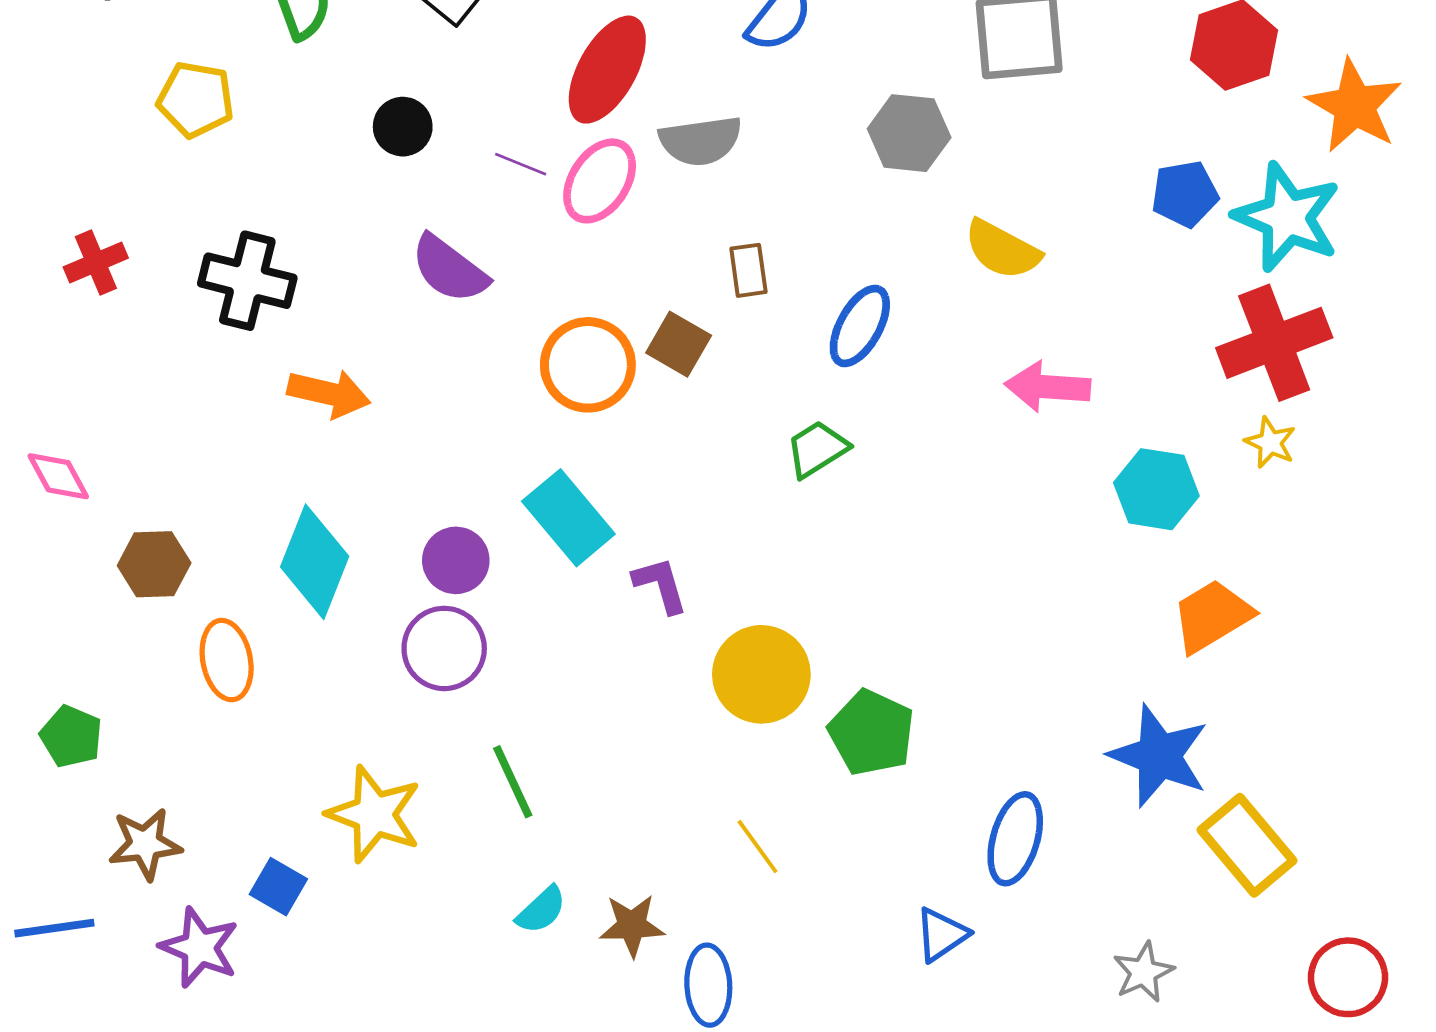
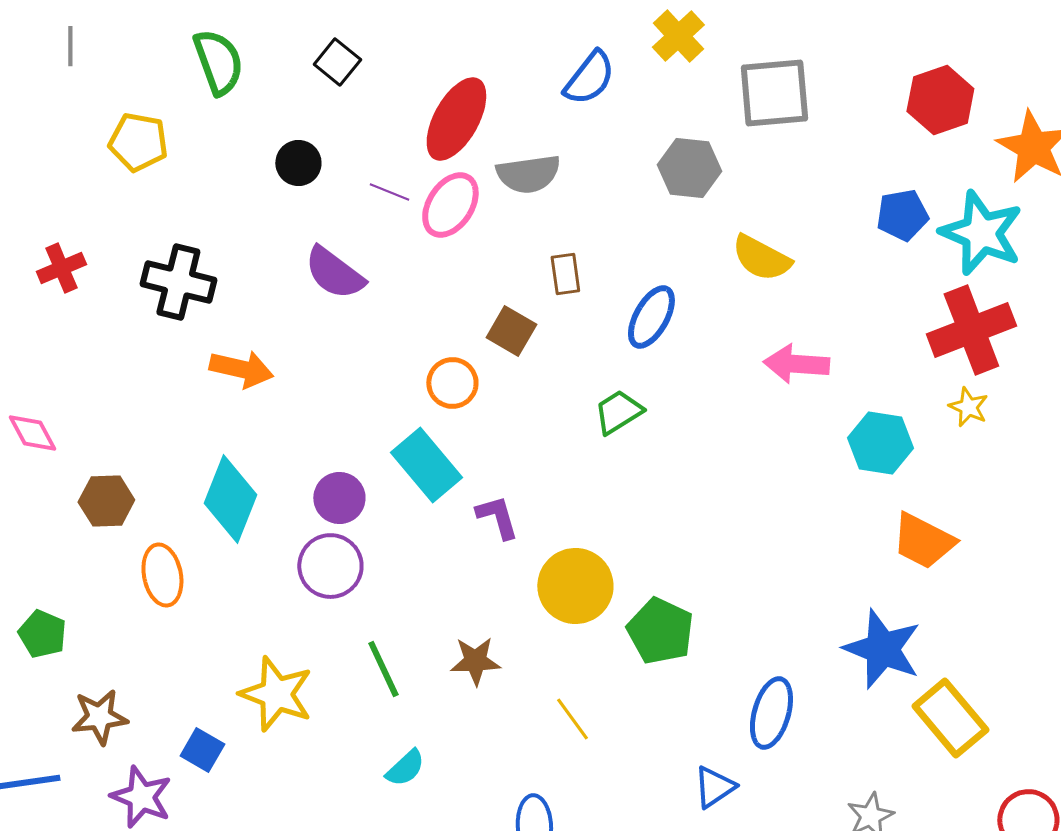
orange circle: (588, 365) -> (452, 383), moved, size x0.7
orange trapezoid: (1212, 616) -> (923, 541), turned -122
brown star: (632, 926) -> (475, 661), moved

